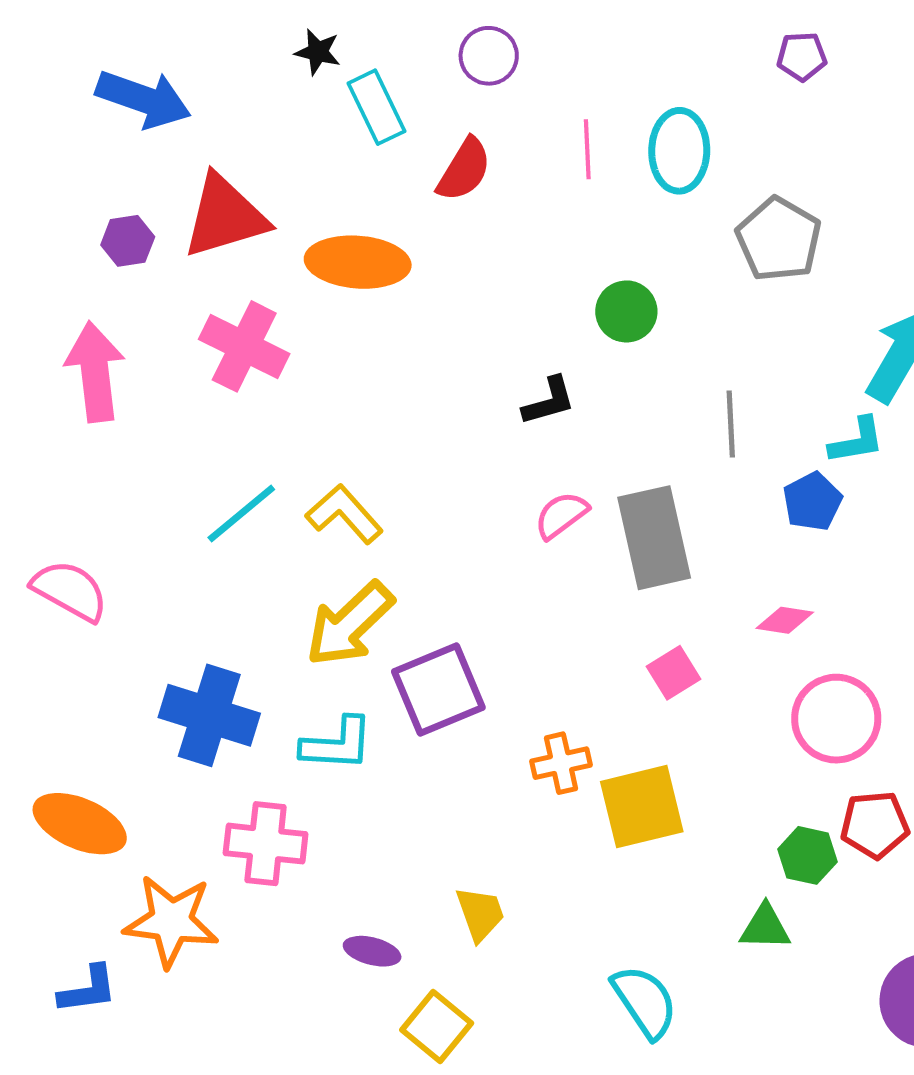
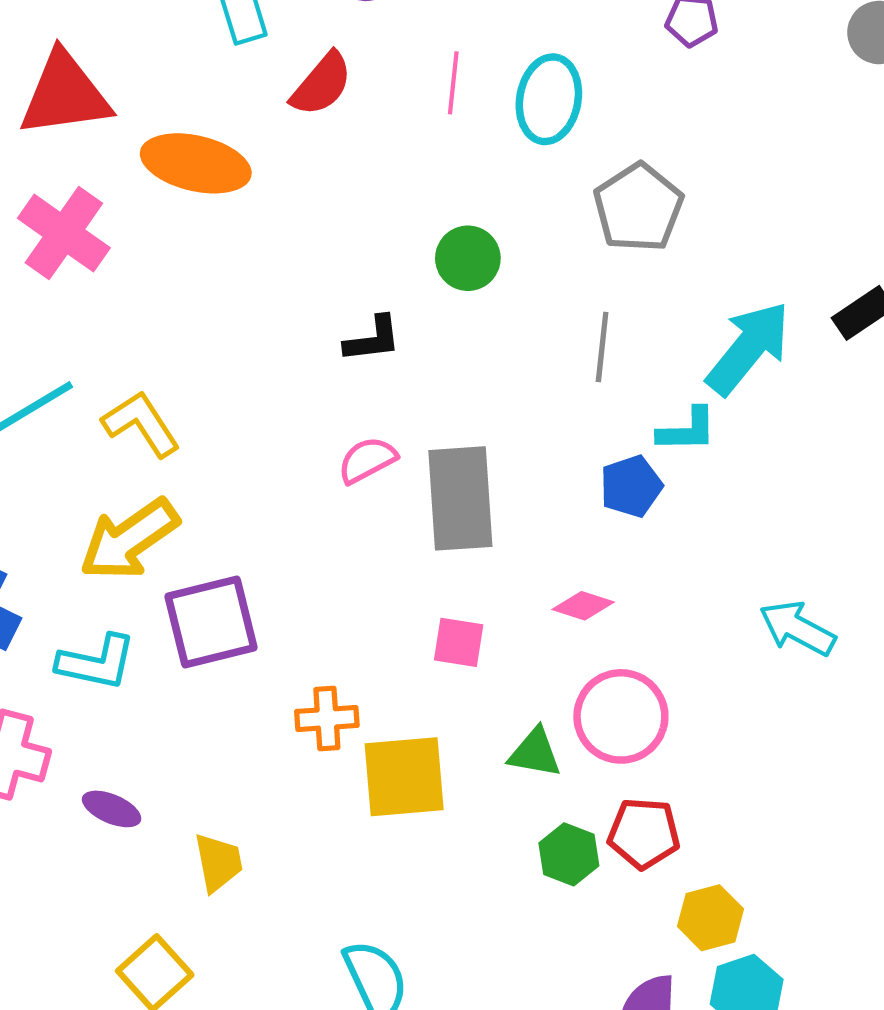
gray line: (731, 424) -> (602, 347), moved
pink square: (673, 673) -> (459, 642), turned 32
green triangle: (765, 927) -> (535, 753), moved
purple ellipse: (372, 951) -> (112, 809), moved

